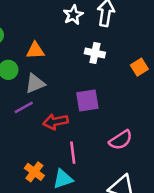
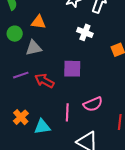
purple line: (24, 107) -> (21, 75), moved
red arrow: (56, 122) -> (44, 81), turned 30
pink line: (73, 153) -> (67, 112), moved

